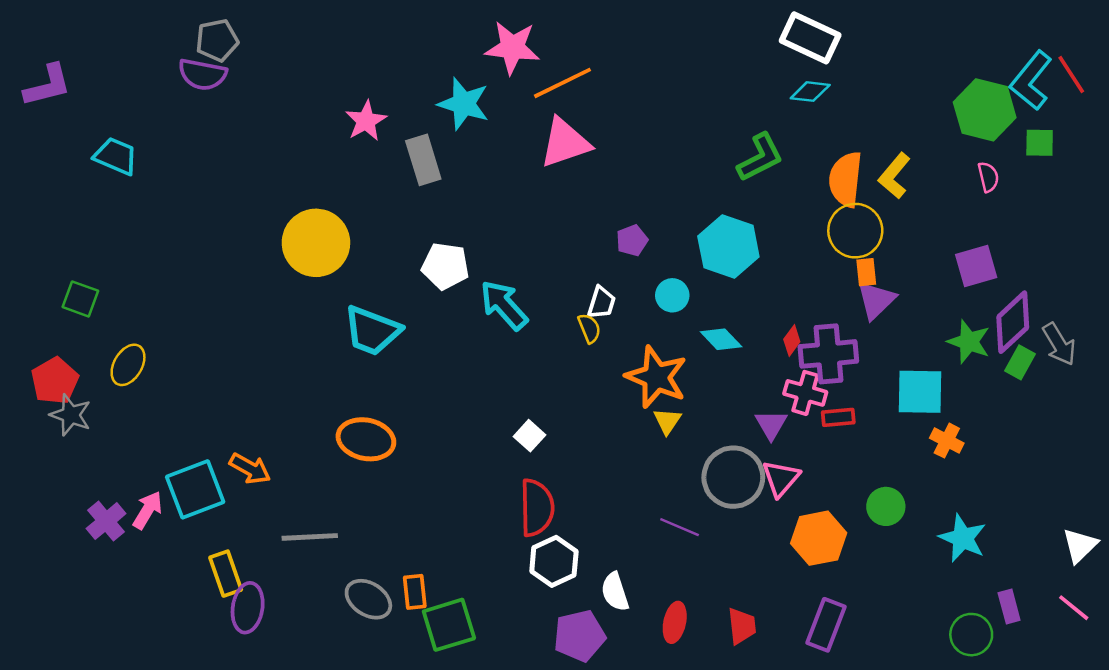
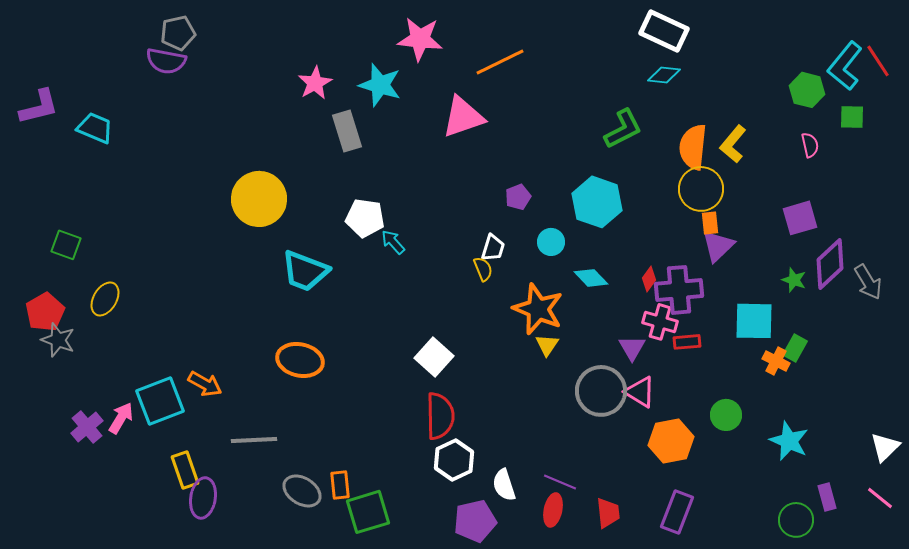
orange line: (562, 83) -> (500, 62), moved
purple L-shape: (47, 85) -> (39, 107), moved
green hexagon: (985, 110) -> (807, 90), size x0.7
pink star: (366, 121) -> (315, 83), moved
cyan arrow: (504, 305) -> (393, 242), moved, size x0.6
green star: (969, 342) -> (794, 280), size x0.7
green rectangle: (1020, 362) -> (795, 348), moved
white square: (529, 436) -> (434, 357), size x1.5
pink triangle: (781, 478) -> (640, 392), turned -40
purple line: (680, 527) -> (560, 482), moved

